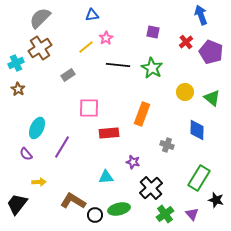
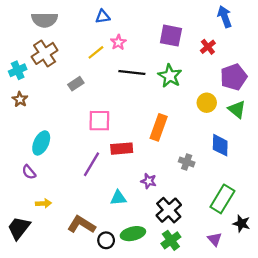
gray semicircle: (40, 18) -> (45, 20), turned -135
purple square: (153, 32) -> (171, 36), size x1.5
purple pentagon: (211, 52) -> (234, 77), moved, turned 30
purple line: (62, 147) -> (92, 164), moved
green cross: (165, 214) -> (171, 240), moved

